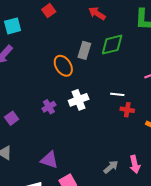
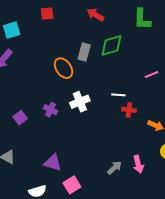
red square: (49, 11) -> (47, 13), turned 32
purple cross: (49, 107) -> (51, 110), turned -32
purple square: (12, 118) -> (20, 118), moved

